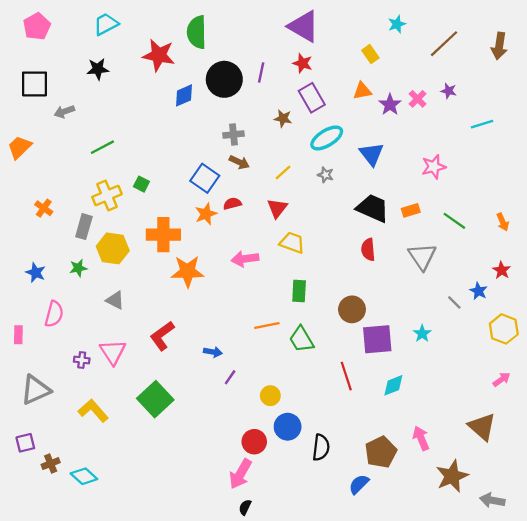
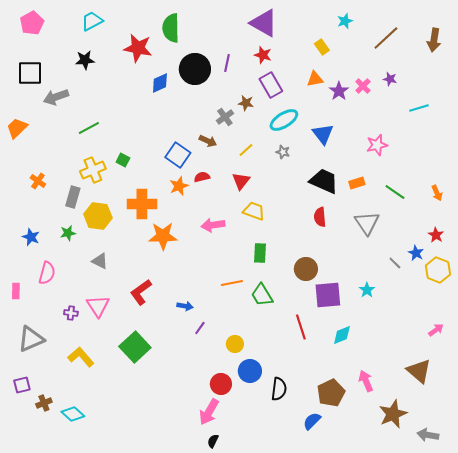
gray arrow: (64, 112) -> (56, 97), size x1.4
gray cross: (234, 135) -> (225, 117), moved, turned -30
yellow hexagon: (504, 329) -> (438, 270), moved

